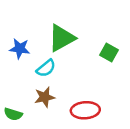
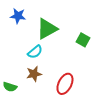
blue star: (20, 49) -> (18, 16), moved
red ellipse: (85, 110) -> (65, 84), turned -60

